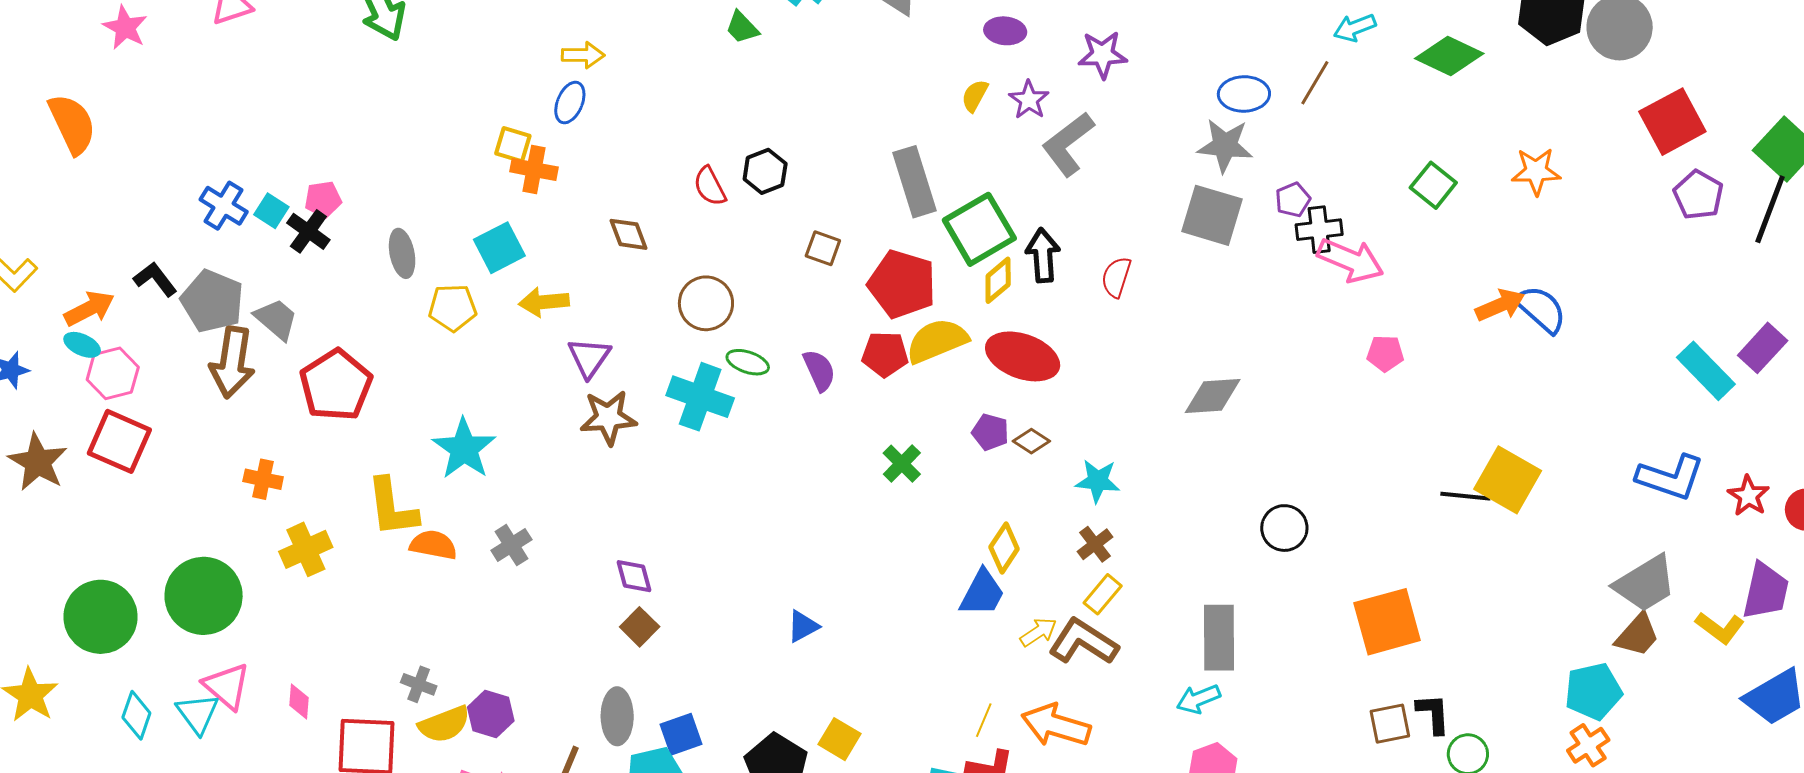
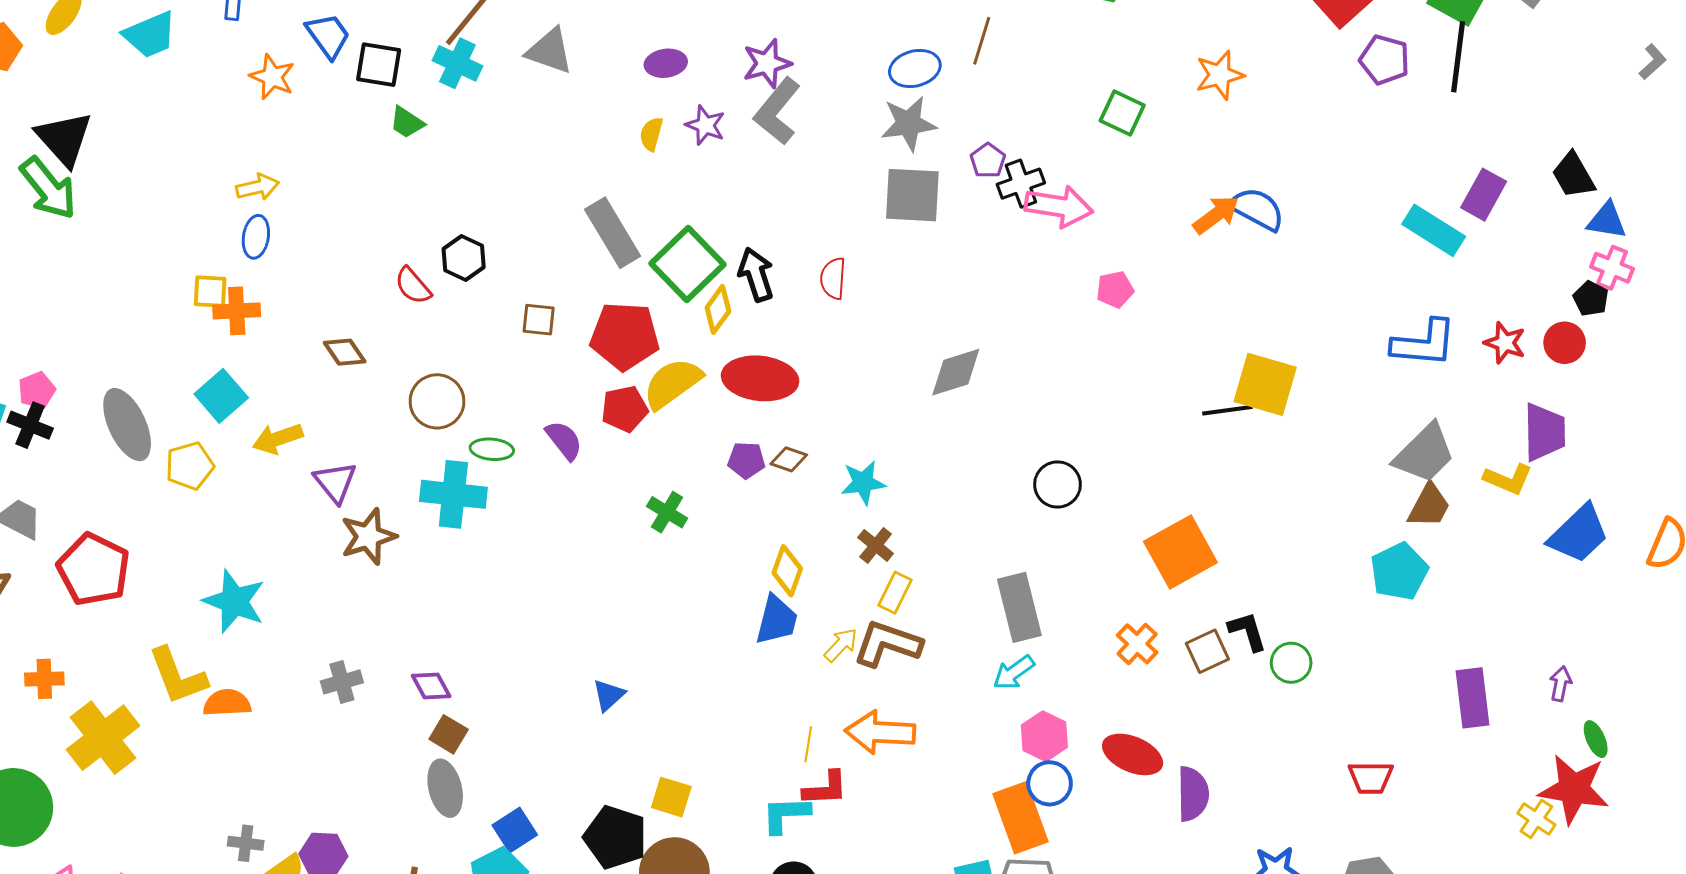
gray L-shape: (1068, 144) -> (777, 111), moved
gray ellipse: (402, 253) -> (127, 425), size x1.5
gray cross: (511, 545) -> (342, 682), moved, turned 30
yellow cross: (306, 549) -> (103, 738), size x1.4
gray ellipse: (617, 716) -> (445, 788), moved
orange cross: (1588, 745) -> (1137, 644), moved

